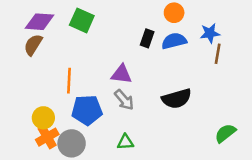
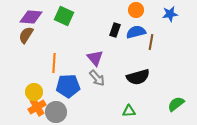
blue star: (210, 33) -> (170, 14), moved
brown line: (218, 54) -> (151, 42), moved
purple triangle: (122, 74) -> (95, 58), turned 42
green triangle: (125, 142) -> (129, 111), moved

